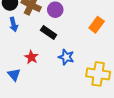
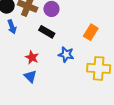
orange rectangle: (97, 25) -> (91, 32), moved
blue triangle: (14, 75) -> (30, 76), moved

